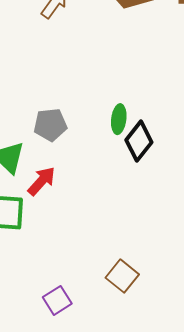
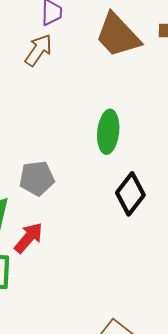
green ellipse: (119, 119) -> (108, 132), moved, size x1.4

